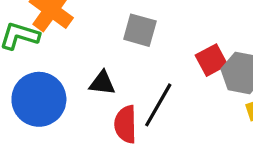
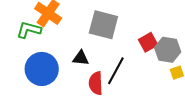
gray square: (140, 30) -> (103, 25), size x1.4

